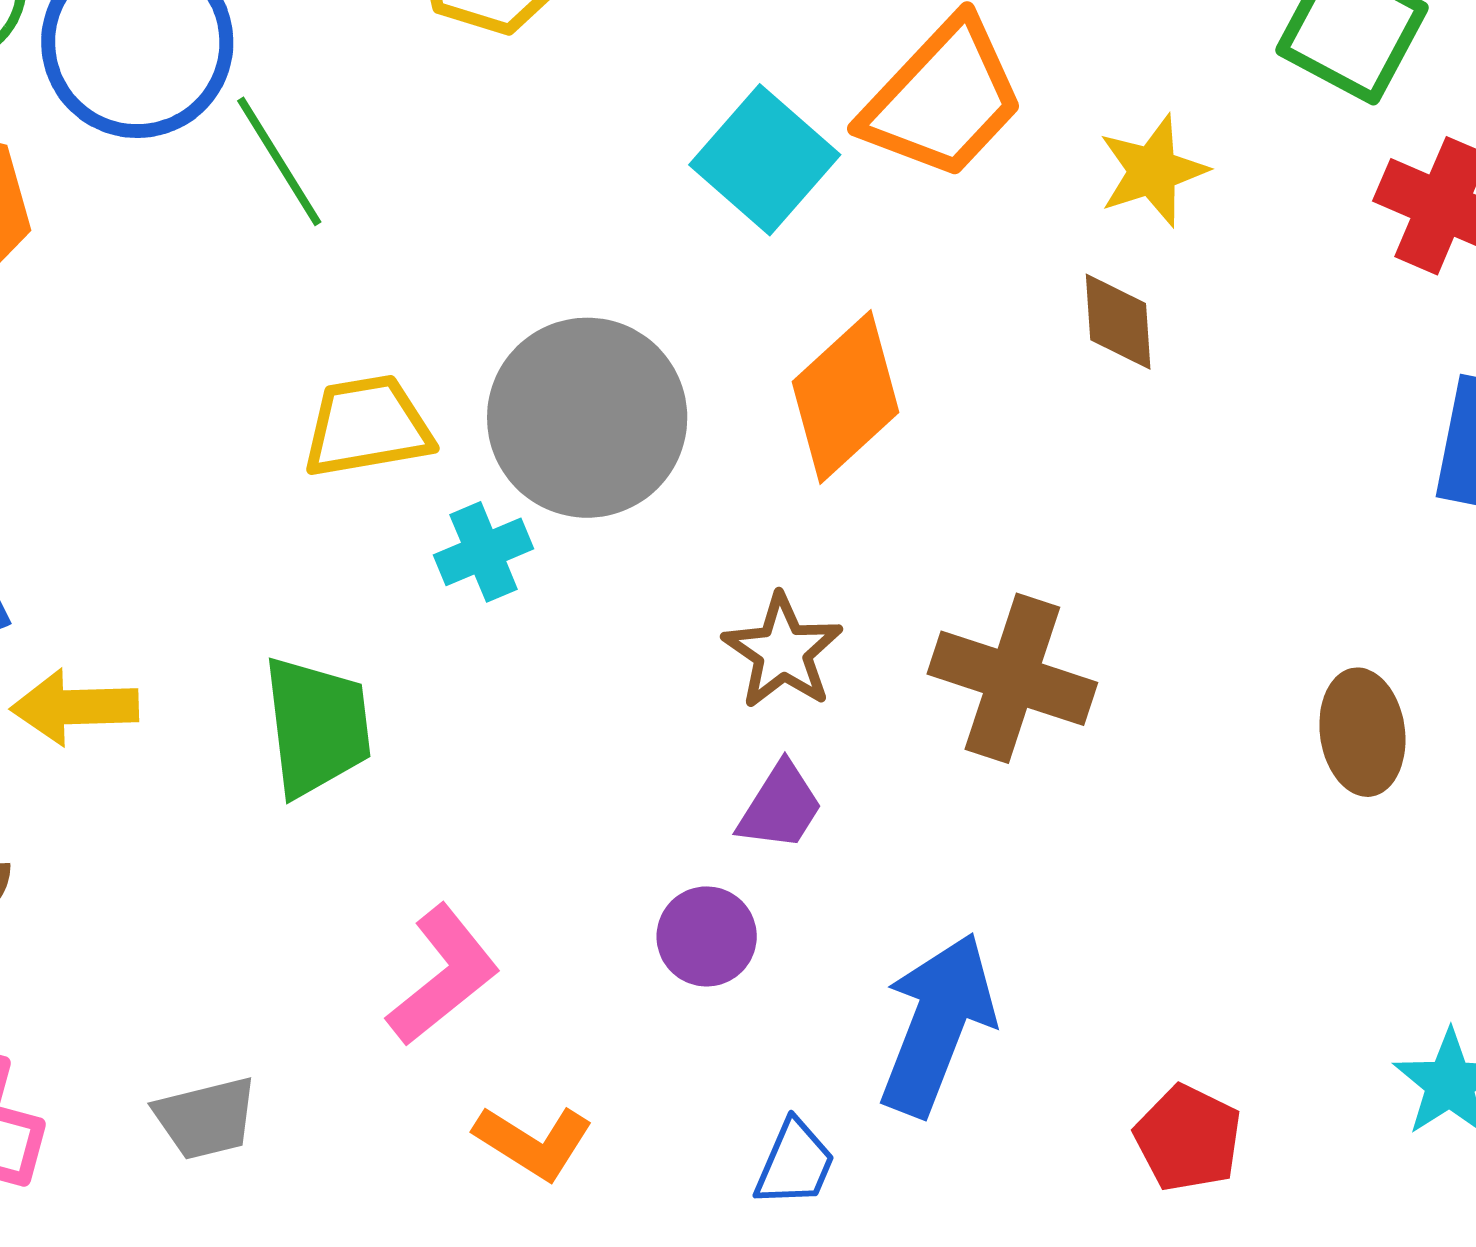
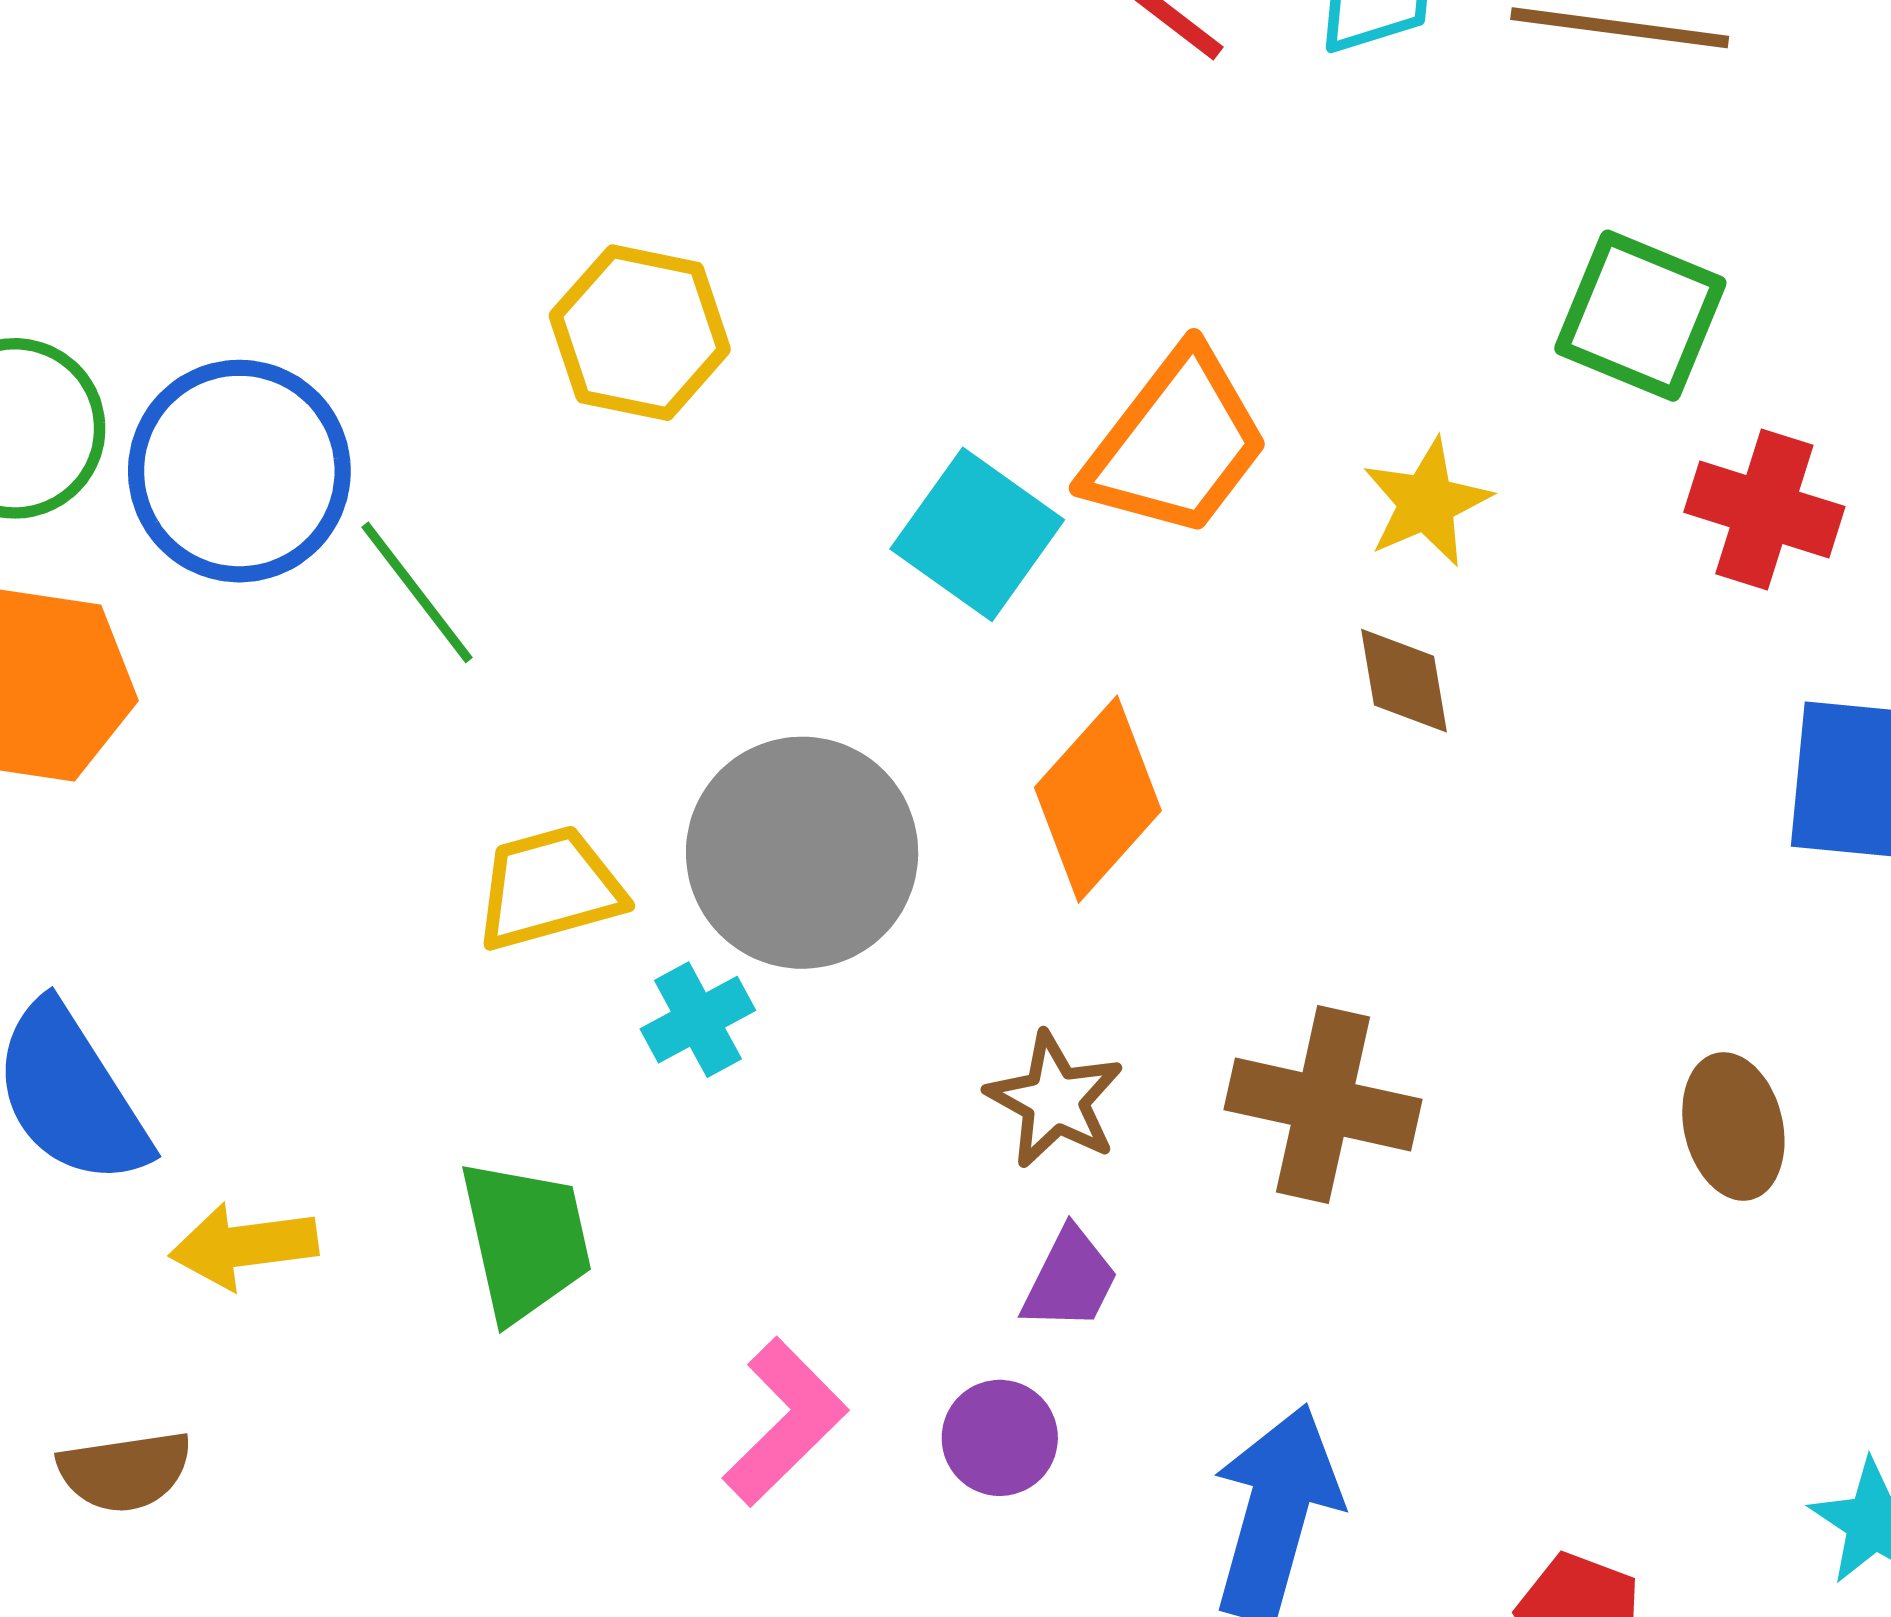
pink L-shape: (443, 975) -> (785, 1422), moved

